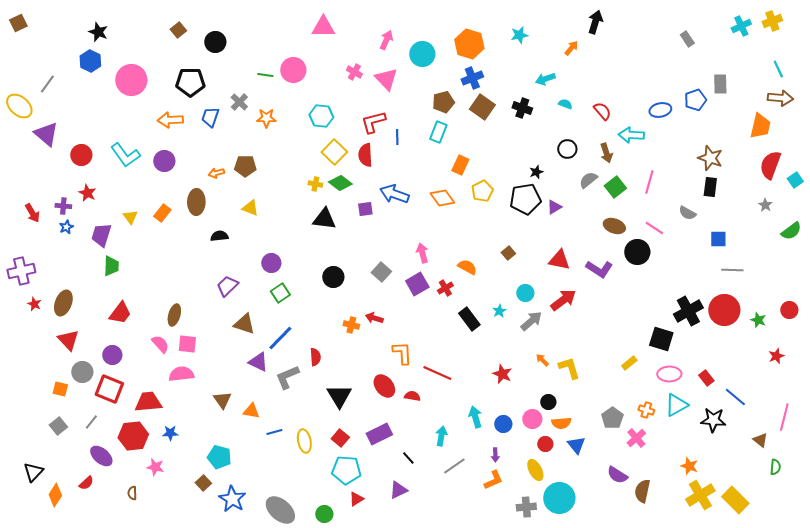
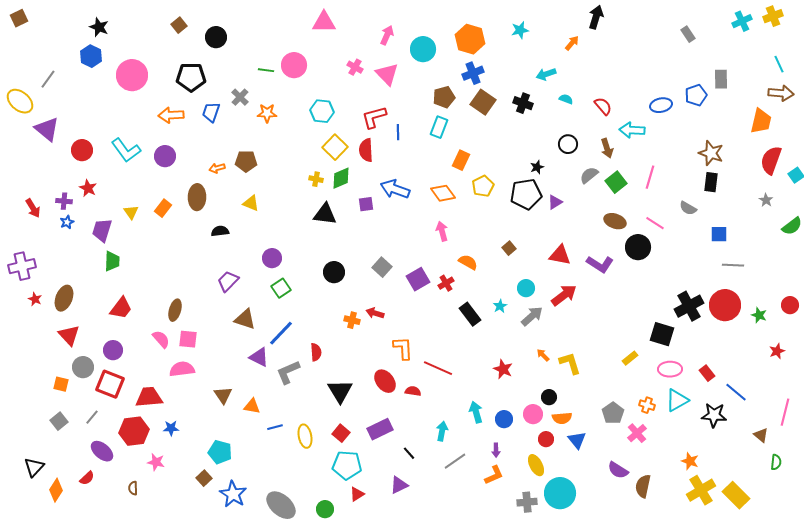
green diamond: (340, 183) -> (341, 178), turned -60
pink arrow: (422, 253) -> (442, 231), moved

